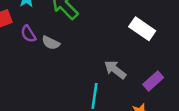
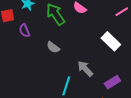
gray semicircle: (51, 43) -> (53, 47), moved

